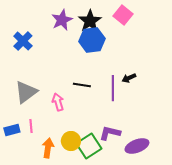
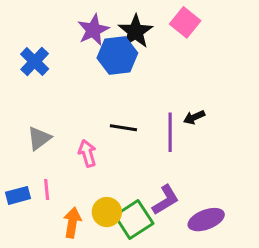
blue hexagon: (92, 40) -> (117, 56), moved
gray triangle: (26, 92) -> (39, 138), size x0.7
purple L-shape: (110, 133) -> (166, 200), turned 135

